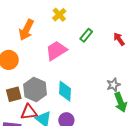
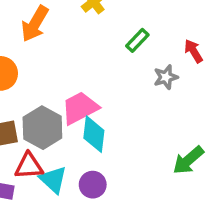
pink trapezoid: (56, 51) -> (80, 108), moved
gray star: (113, 85) -> (166, 77), moved
green arrow: (120, 102) -> (188, 160), turned 66

